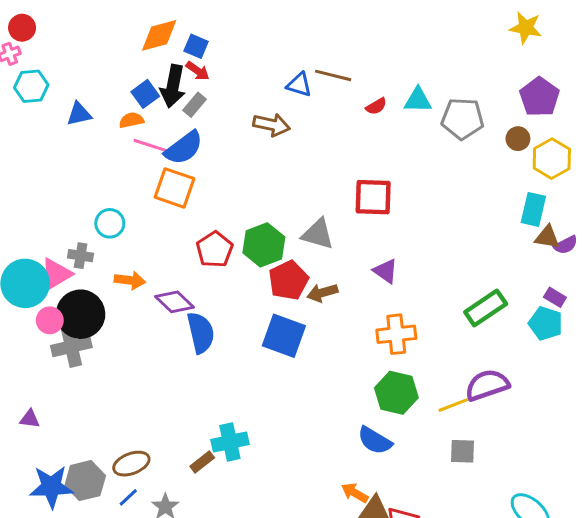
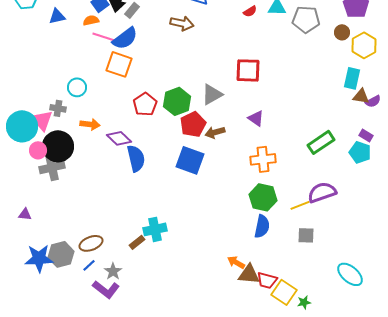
gray triangle: (318, 234) -> (212, 94), turned -45
pink triangle: (56, 274) -> (42, 120), turned -40
blue semicircle: (375, 440) -> (262, 226), moved, turned -110

